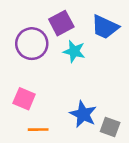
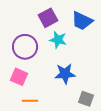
purple circle: (32, 44) -> (25, 47), moved
blue star: (83, 114) -> (65, 74), moved, turned -30

